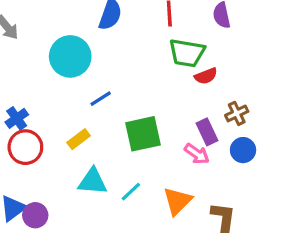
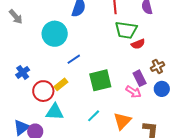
red circle: (25, 147) -> (43, 91), moved
cyan triangle: (93, 181) -> (55, 112), moved

